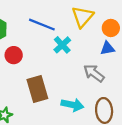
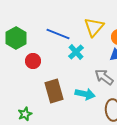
cyan arrow: (72, 105) -> (85, 94), moved

